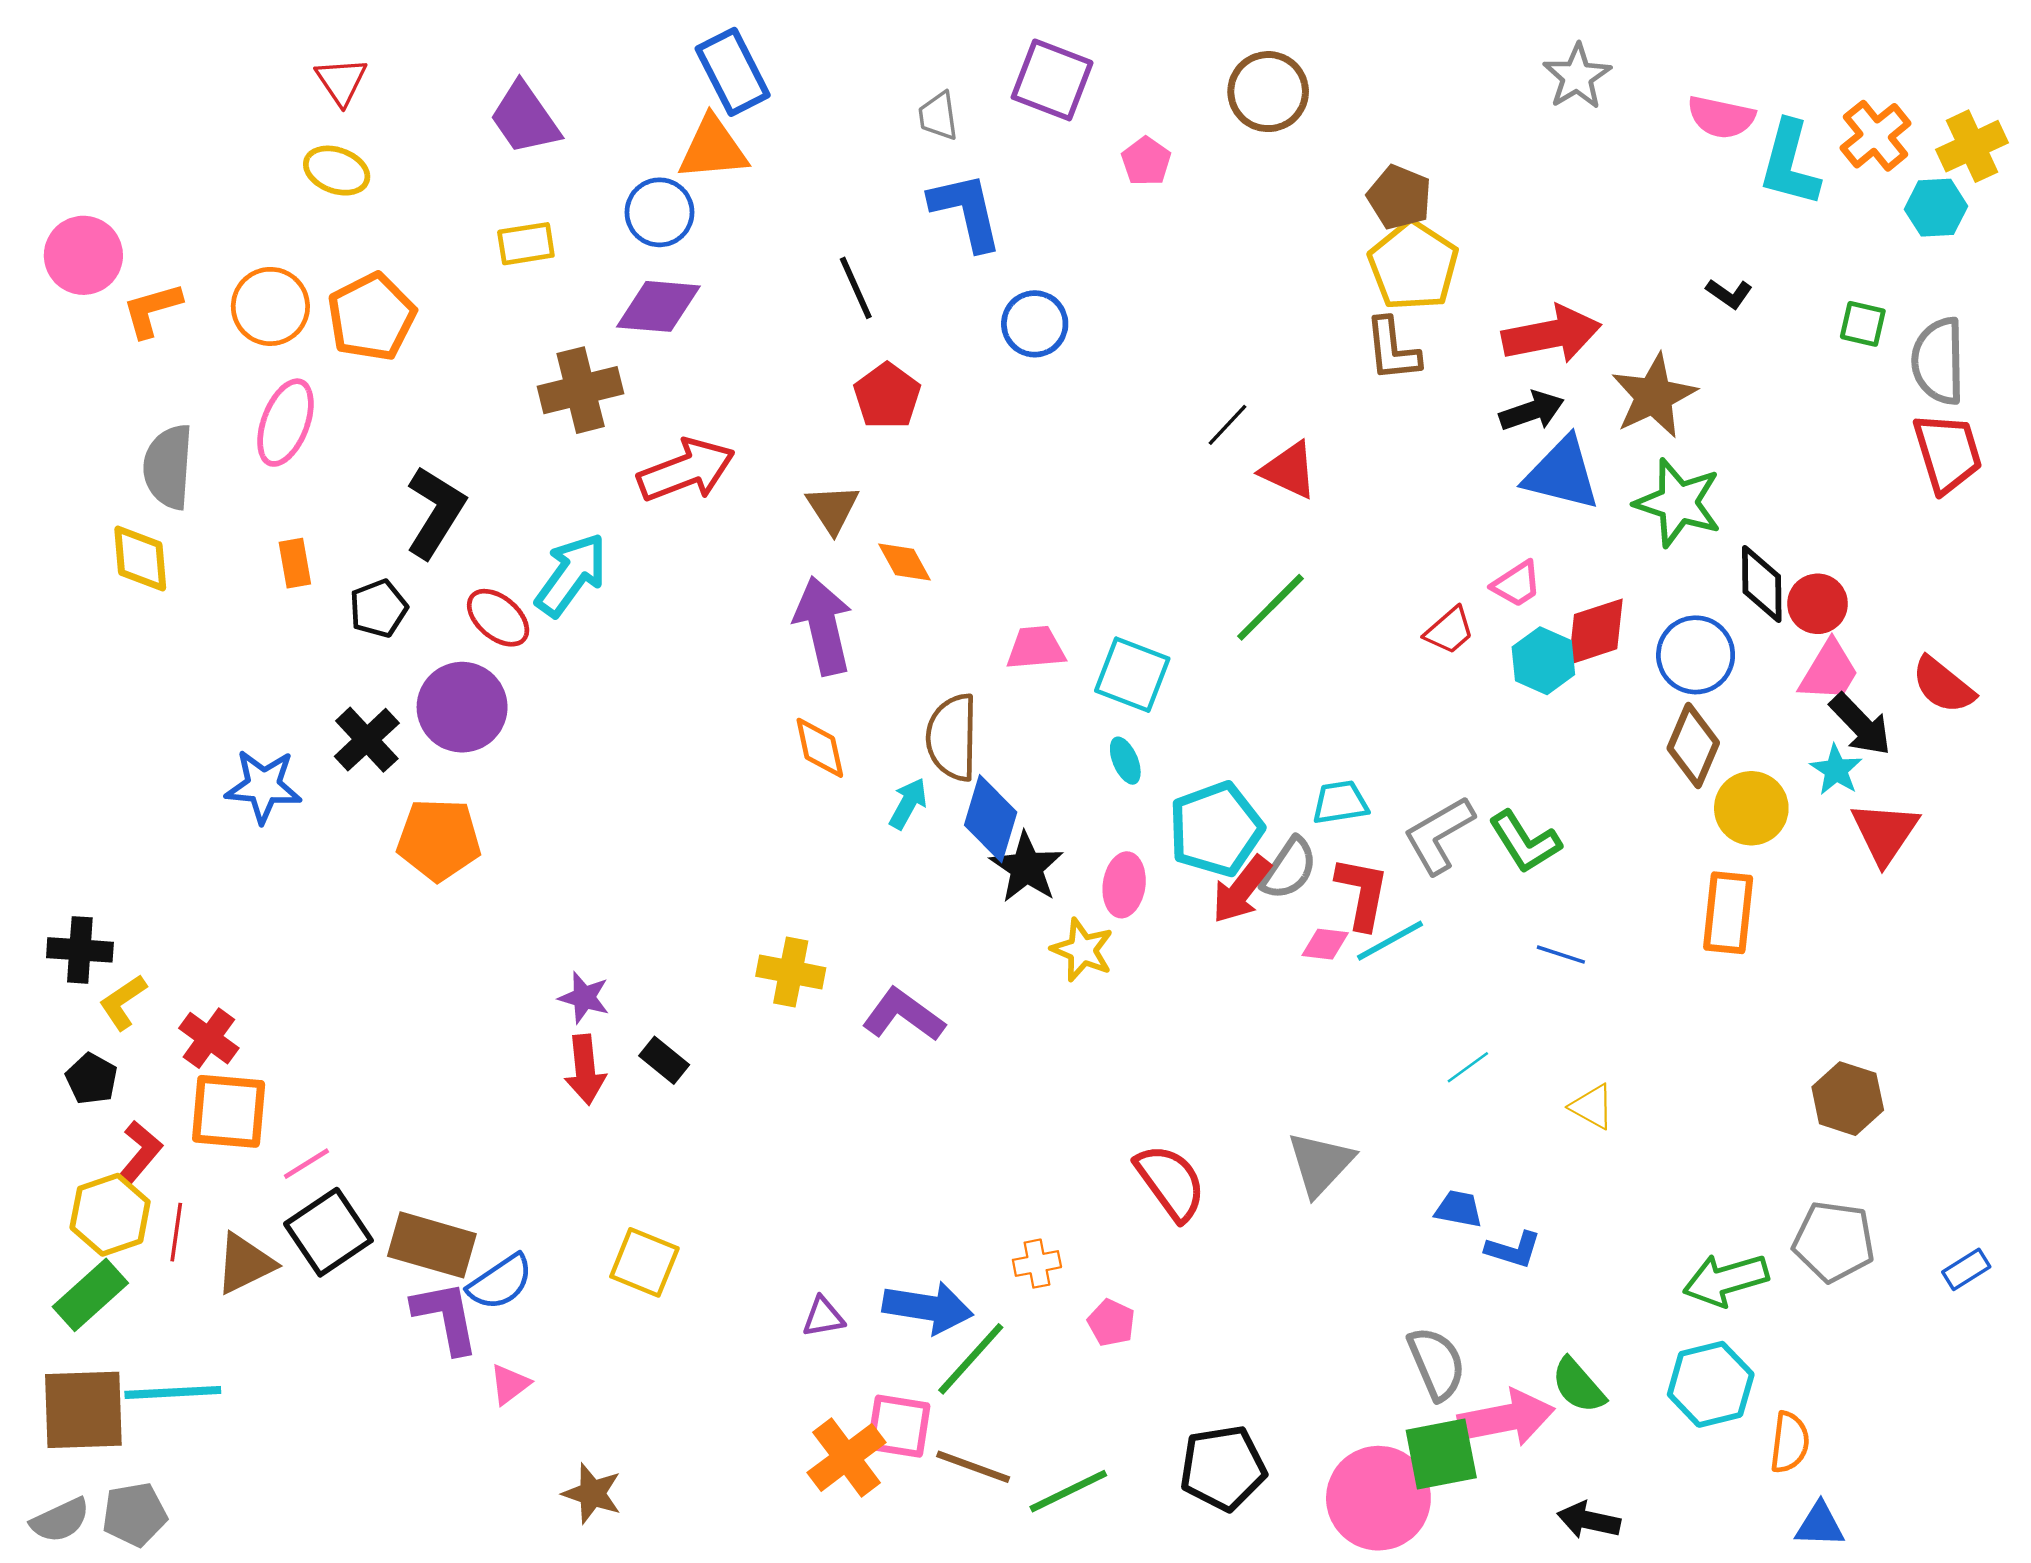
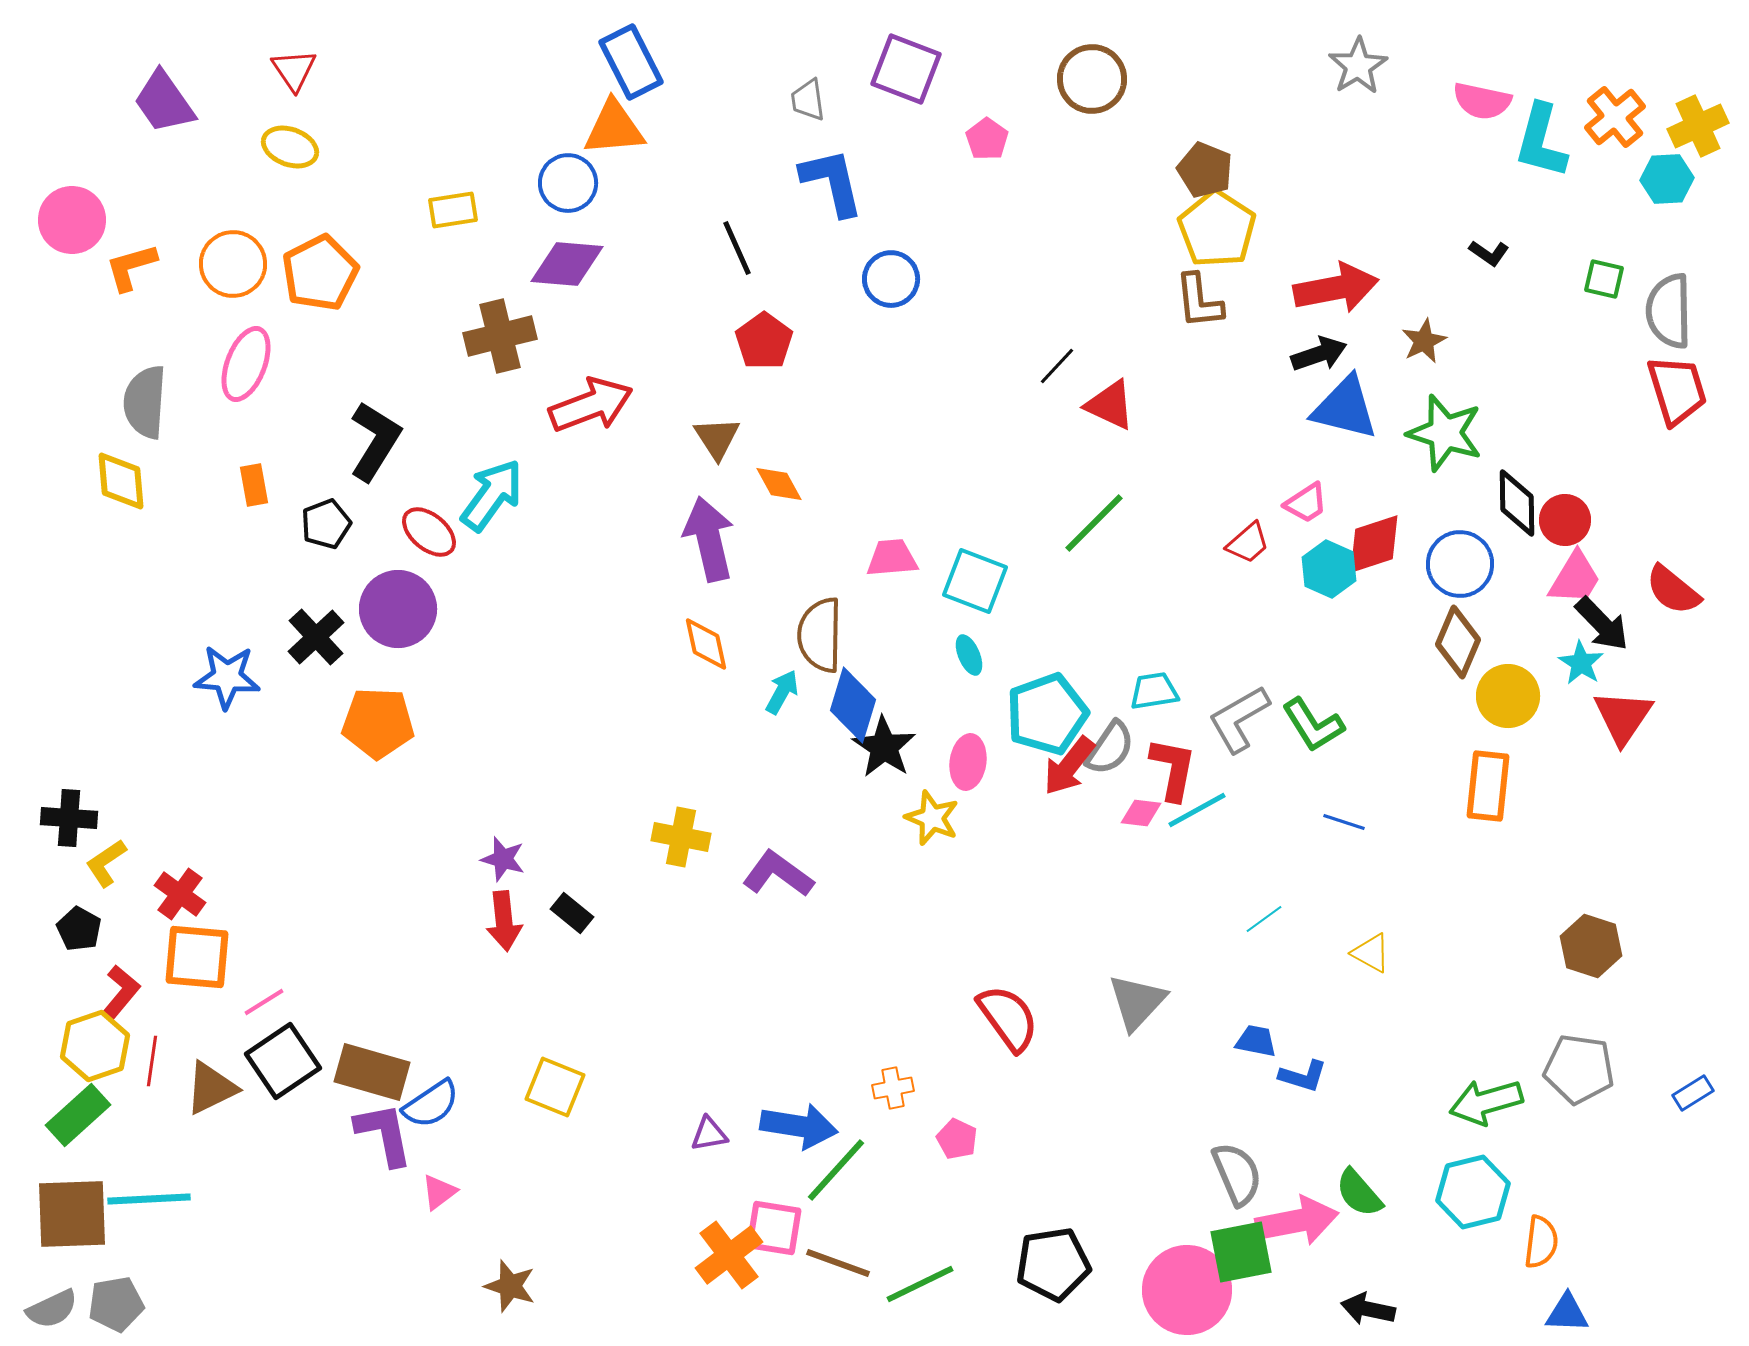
purple trapezoid: (525, 118) -> (164, 102), moved
brown star: (1654, 396) -> (1424, 341), size x0.6

